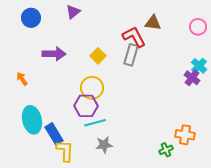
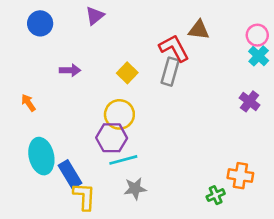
purple arrow: (54, 54) -> (70, 70), size x0.7
cyan cross: (199, 66) -> (259, 56), moved

